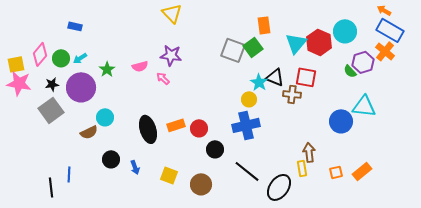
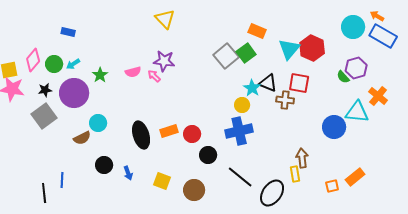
orange rectangle: (264, 25) -> (257, 31), turned -60
cyan circle: (345, 31) -> (353, 27), moved
gray square: (233, 50) -> (226, 56), turned 30
orange cross: (385, 51) -> (378, 96), moved
pink arrow: (163, 78) -> (154, 76), moved
orange square: (336, 172) -> (332, 186), moved

